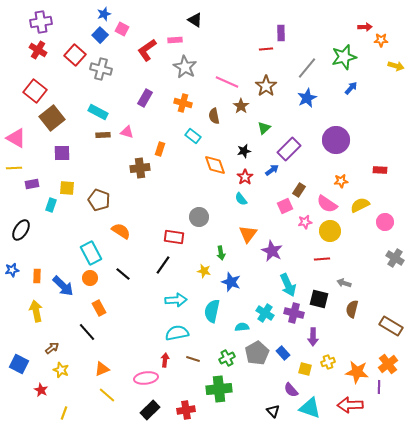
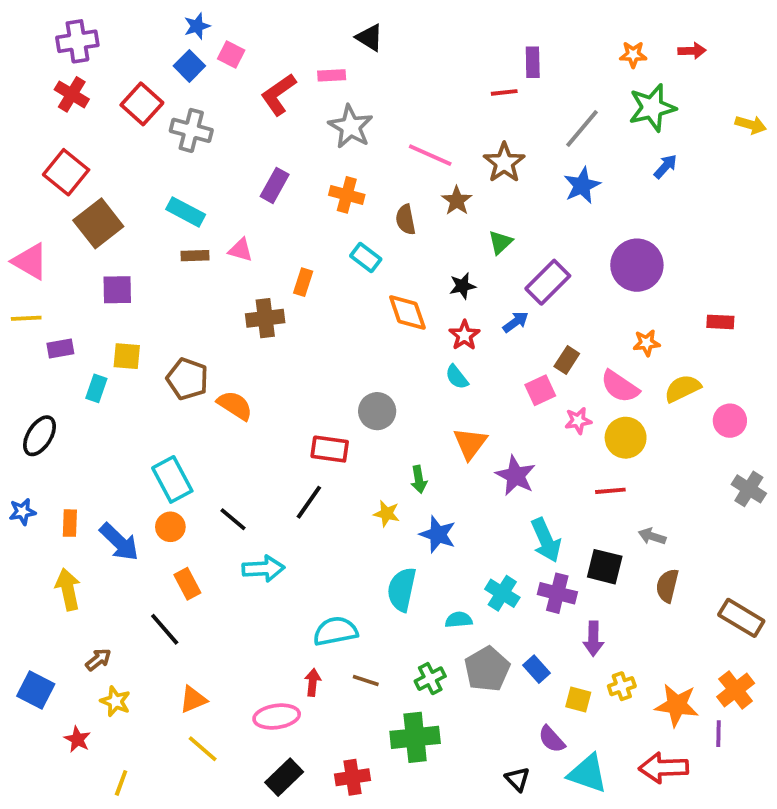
orange star: (381, 40) -> (633, 55), moved
orange semicircle: (121, 231) -> (235, 405), moved
cyan arrow: (176, 300) -> (263, 569), moved

